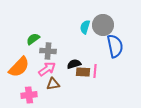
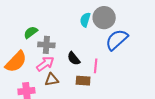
blue semicircle: (115, 46) -> (117, 40), turned -120
black semicircle: (74, 64) -> (74, 59), turned -112
brown rectangle: (83, 72) -> (83, 81), moved

